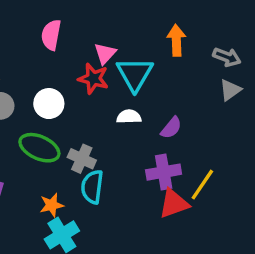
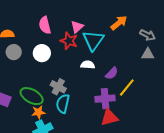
pink semicircle: (51, 35) -> (45, 25), moved, turned -30
orange arrow: (176, 40) -> (119, 23), turned 48
gray triangle: (230, 90) -> (148, 54), turned 32
green ellipse: (39, 148) -> (32, 96), moved
yellow line: (202, 185) -> (127, 88), moved

